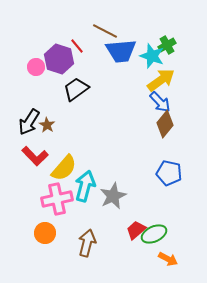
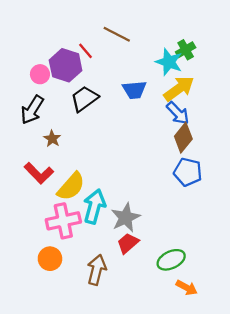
blue trapezoid: (121, 51) -> (134, 90), moved, size x0.7
black arrow: (29, 122) -> (32, 110), moved
blue pentagon: (169, 173) -> (188, 172), moved
red trapezoid: (136, 230) -> (128, 243), moved

